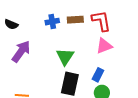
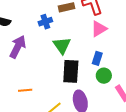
blue cross: (52, 22) -> (45, 22), moved

